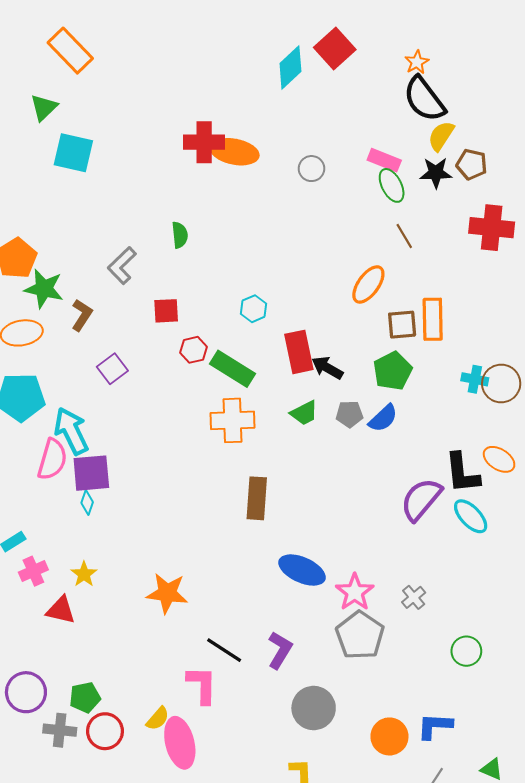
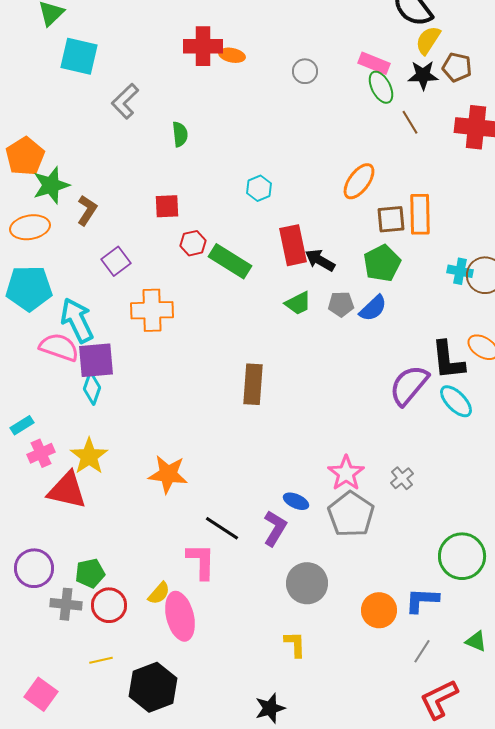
orange ellipse: (235, 152) -> (232, 55), size x0.6
brown line: (404, 236) -> (410, 122), moved
gray L-shape: (122, 266) -> (125, 101), moved
green star: (44, 289) -> (51, 185), turned -30
cyan hexagon: (254, 309) -> (259, 188), moved
orange cross: (232, 420) -> (152, 310), moved
pink semicircle: (52, 459) -> (59, 347), turned -87
cyan diamond: (87, 503) -> (92, 388), size x1.4
blue ellipse: (302, 570) -> (296, 501), moved, size x0.6
yellow star: (84, 574) -> (89, 456), size x1.5
red triangle: (61, 610) -> (67, 490), size x1.4
green circle: (466, 651) -> (462, 556), moved, size x1.6

